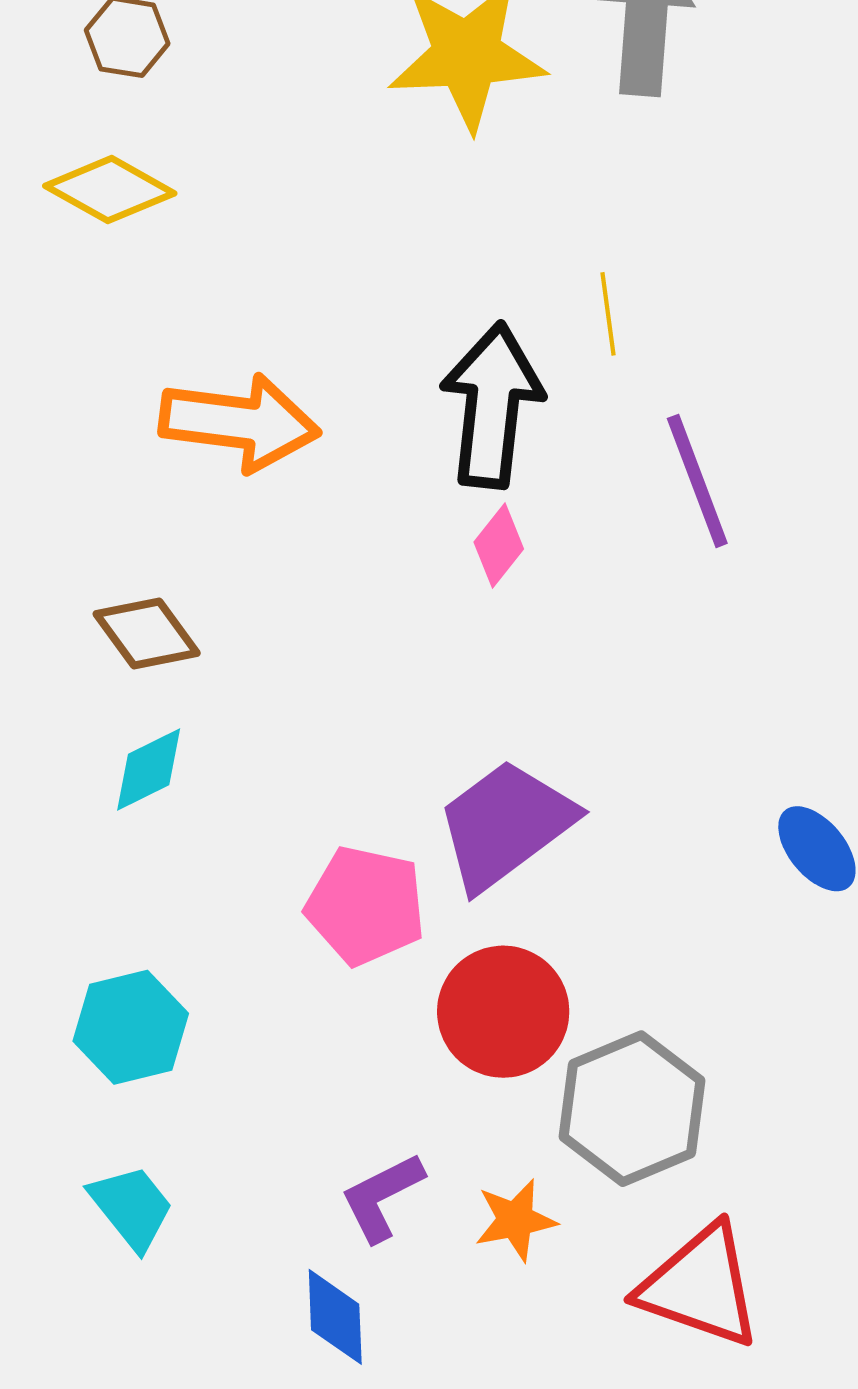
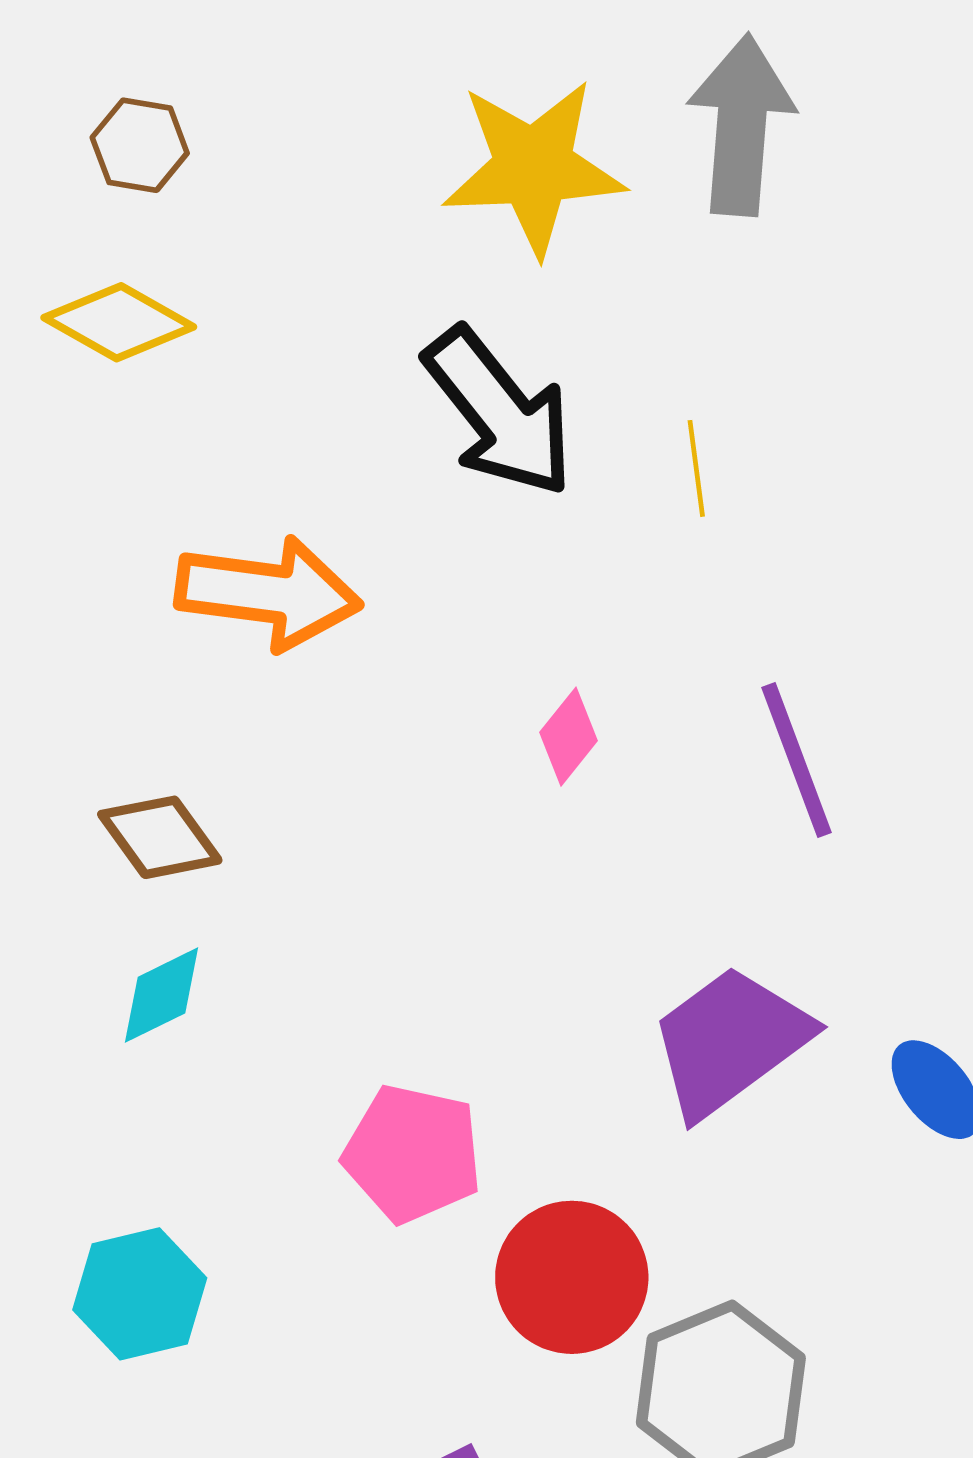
black arrow: (492, 405) -> (499, 412), moved, turned 135
purple line: (697, 481) -> (796, 760), moved
purple trapezoid: (505, 825) -> (730, 1041), moved

